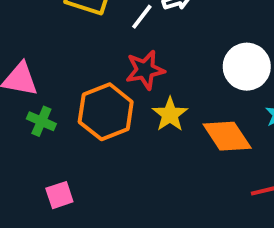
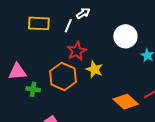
orange diamond: (227, 136) -> (126, 102), moved

